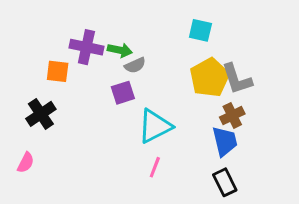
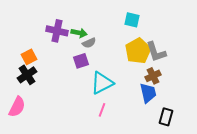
orange square: (58, 71) -> (29, 57), moved, turned -35
pink semicircle: (26, 163) -> (17, 107), size x1.5
black rectangle: (225, 182) -> (166, 117), moved, turned 42

